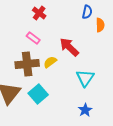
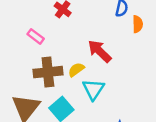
pink rectangle: (33, 38) -> (36, 36), moved
cyan triangle: (85, 78) -> (93, 89), moved

